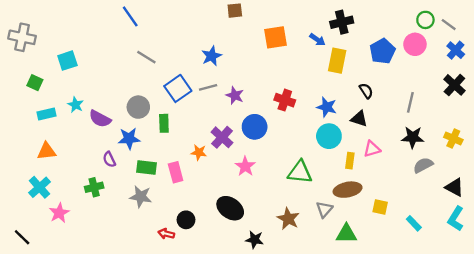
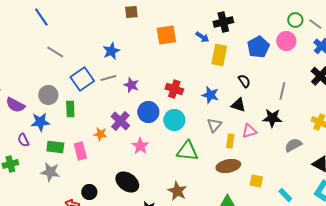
cyan circle: (329, 136) -> (174, 120), moved
black star: (413, 137) -> (272, 118), moved
gray triangle: (324, 209) -> (214, 125), moved

